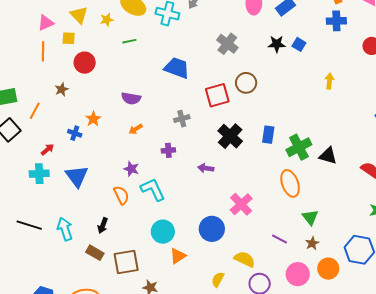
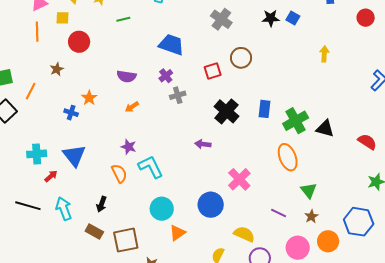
red square: (217, 95) -> (213, 71), size x0.7
red arrow: (47, 149) -> (51, 176), moved
purple cross: (168, 150) -> (166, 76), moved, turned -32

